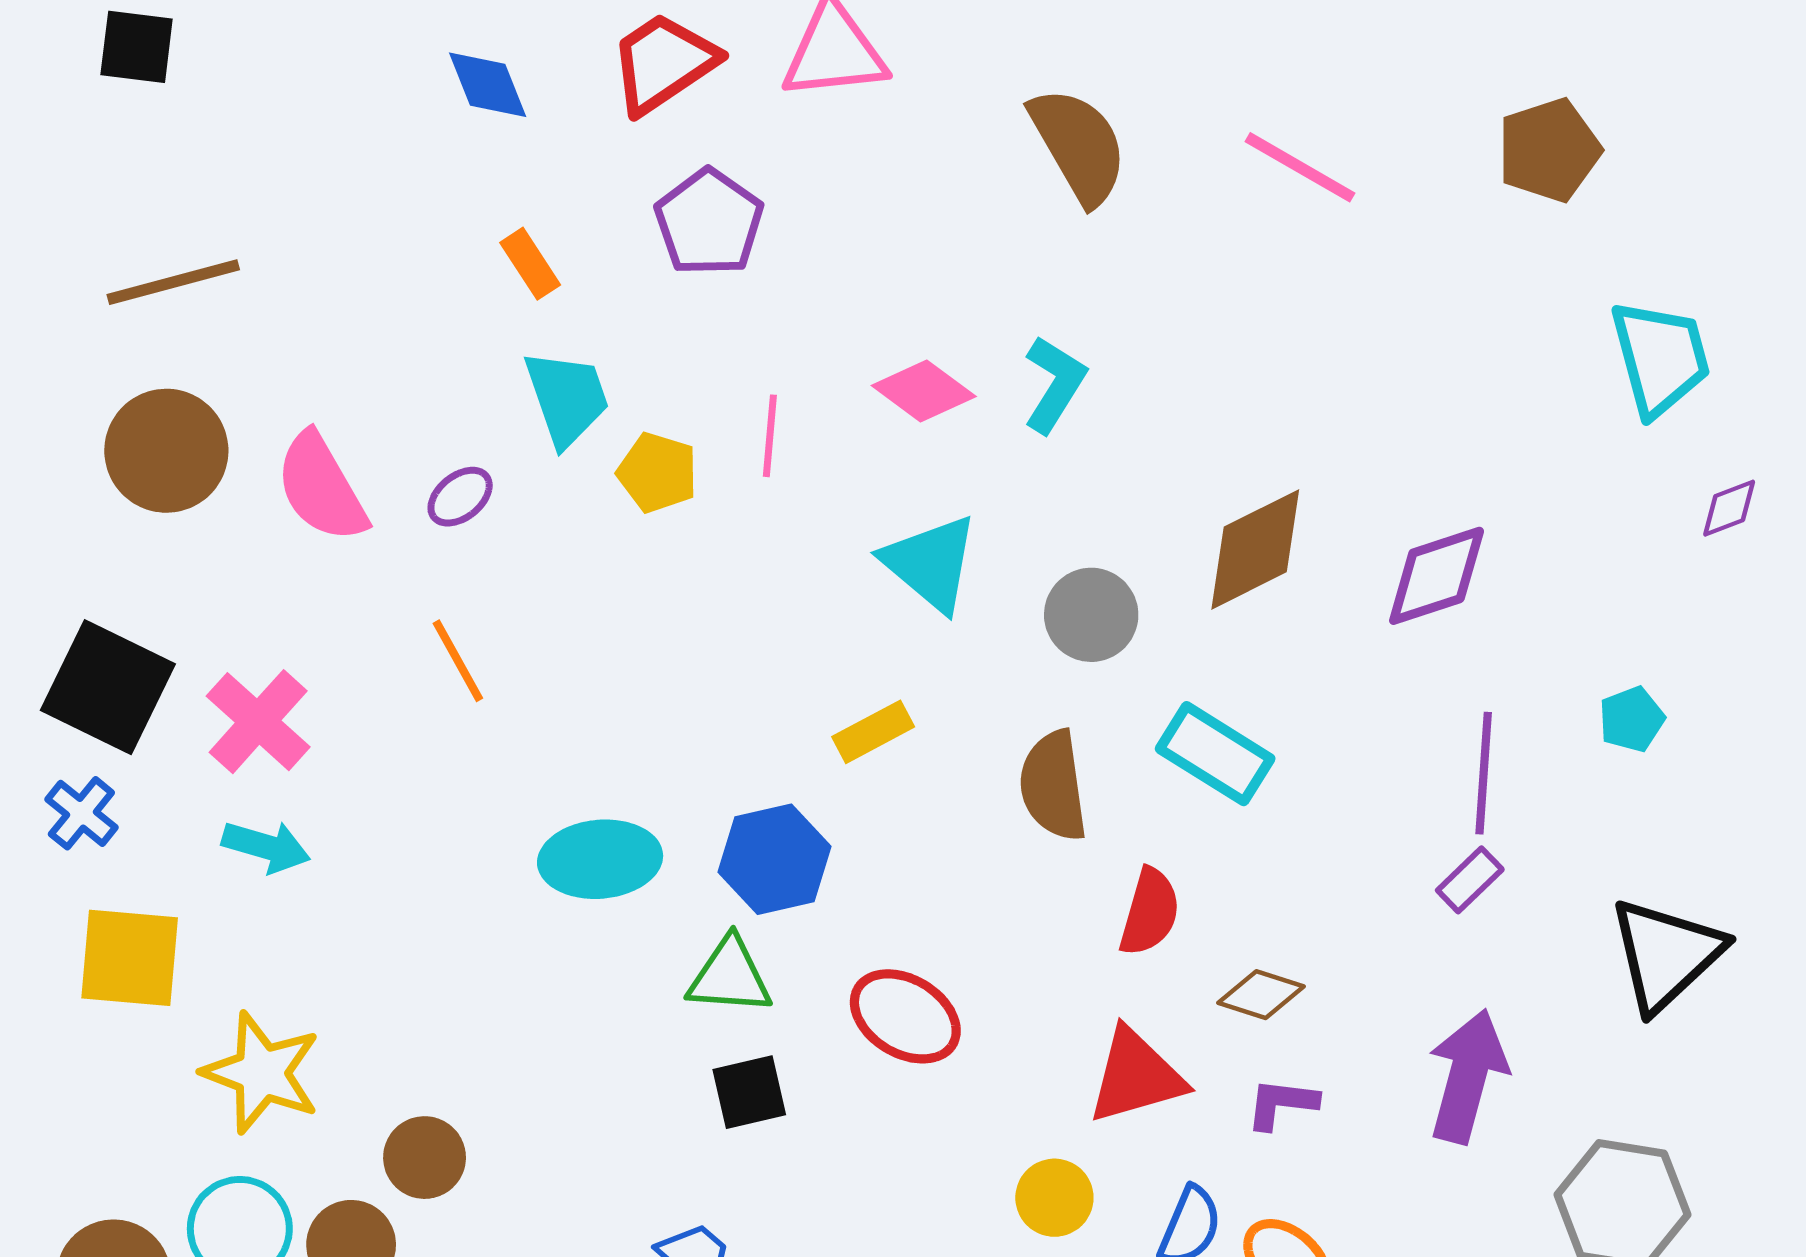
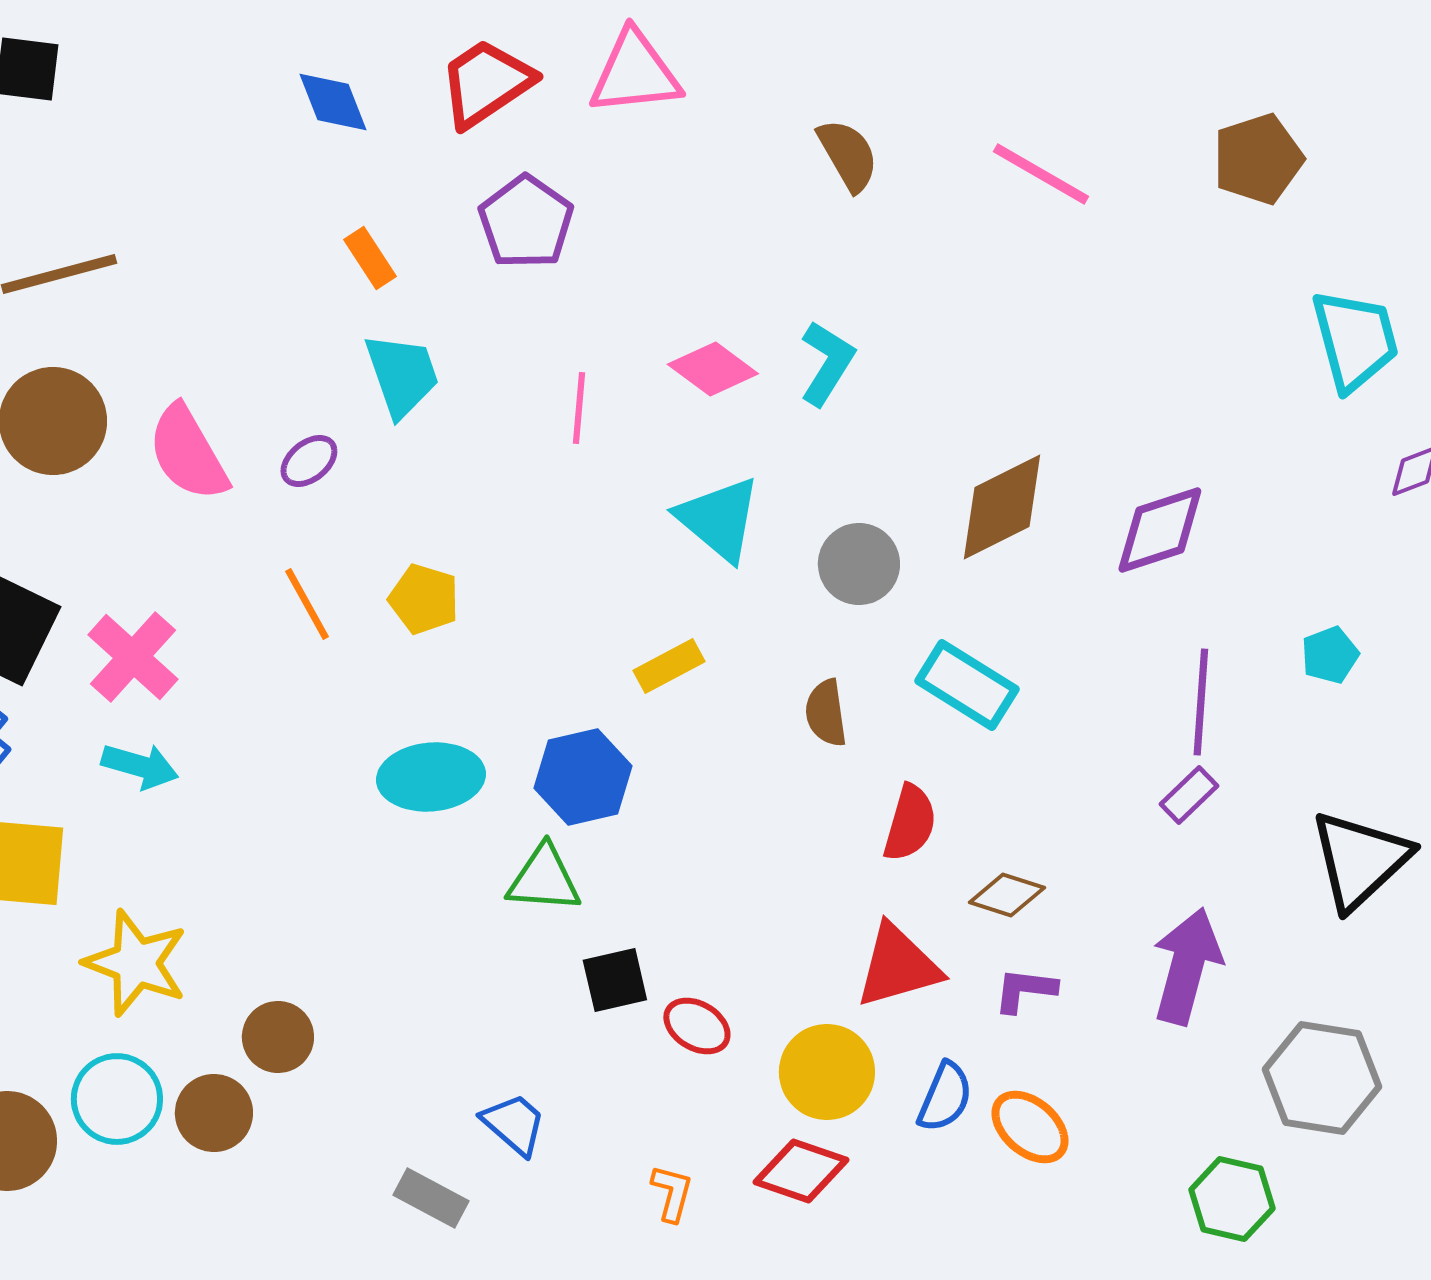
brown semicircle: (1079, 146) -> (848, 155), size x0.7
yellow pentagon: (657, 473) -> (424, 599), moved
brown semicircle: (1053, 786) -> (826, 713), size x0.7
red ellipse: (905, 1016) -> (697, 1026), moved, size x0.7
black square: (749, 1092) -> (615, 980), moved
yellow circle: (1054, 1198) -> (827, 1072), size x1.4

